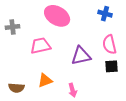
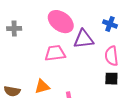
pink trapezoid: (40, 46) -> (55, 53), moved
purple triangle: (81, 56) -> (84, 39), moved

